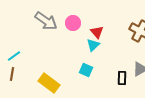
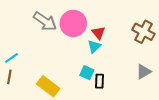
pink circle: (73, 23) -> (73, 23), size x1.6
black rectangle: (122, 78) -> (99, 81), moved

